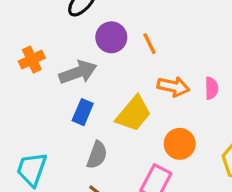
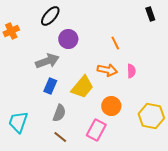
orange line: (149, 44) -> (115, 43), moved
orange cross: (32, 60) -> (11, 31), moved

